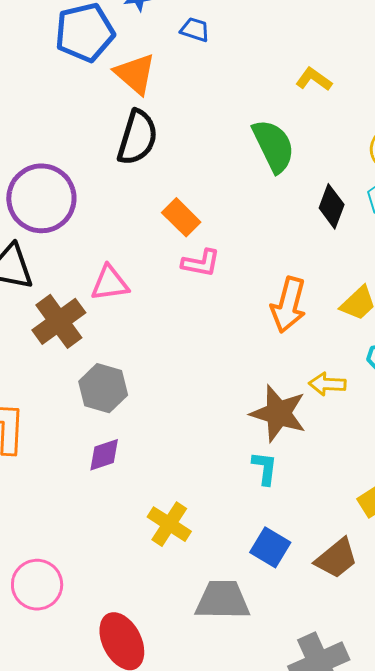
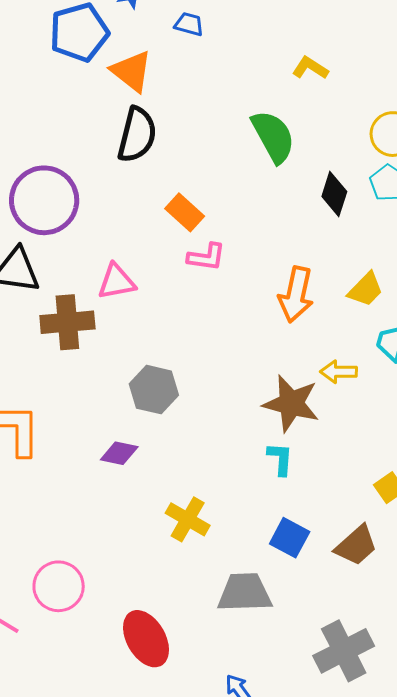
brown cross: (59, 321) -> (67, 322), turned 34
gray hexagon: (103, 388) -> (154, 390), moved
purple diamond: (104, 455) -> (119, 453), turned 33

